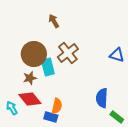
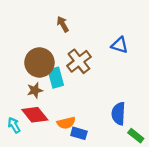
blue triangle: (117, 55) -> (120, 45), moved
orange semicircle: (57, 106) -> (66, 123), turned 63
blue rectangle: (51, 117) -> (79, 133), moved

